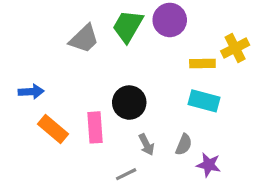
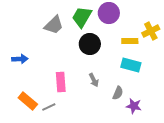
black circle: (129, 103) -> (90, 44), moved
orange rectangle: (53, 129) -> (28, 101), moved
gray arrow: (146, 145) -> (94, 80), moved
gray line: (126, 174) -> (49, 107), moved

